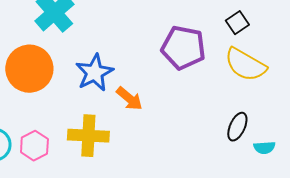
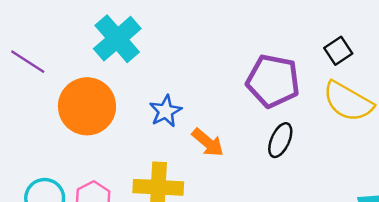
blue star: (94, 73) -> (166, 111), size x0.7
black ellipse: (237, 127) -> (280, 140), moved

